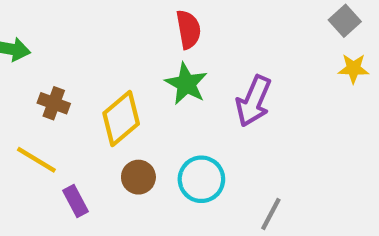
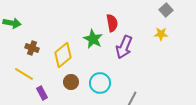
red semicircle: (188, 29) -> (112, 23), moved
yellow star: (353, 69) -> (161, 34), moved

